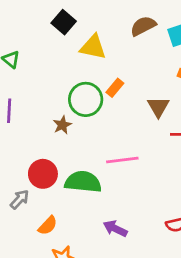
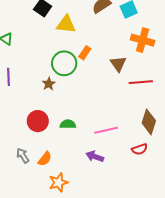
pink line: (122, 160) -> (106, 130), moved
green semicircle: (83, 182) -> (68, 124), size x0.6
gray arrow: (20, 199) -> (23, 156), moved, turned -70

